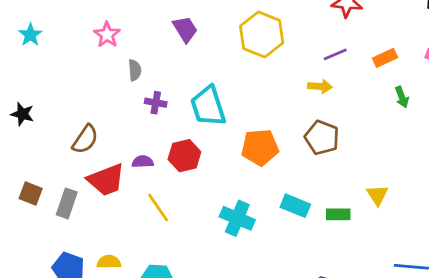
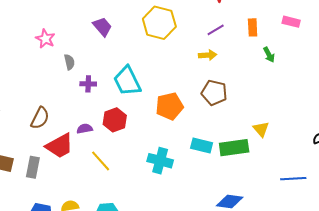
orange rectangle: (385, 58) -> (253, 27), turned -60
green rectangle: (338, 214) -> (234, 148), size x1.6

